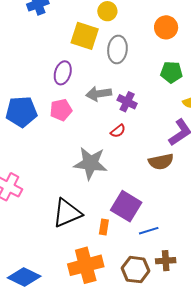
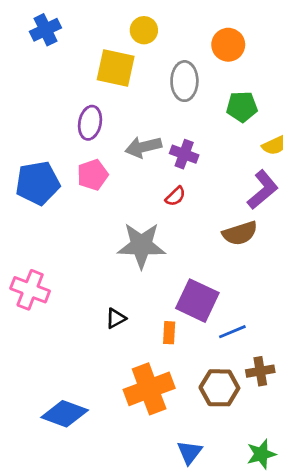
gray ellipse: (117, 49) -> (184, 81), moved
black triangle: (67, 213) -> (116, 318), size x0.5

